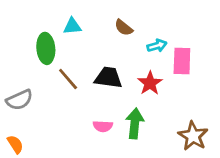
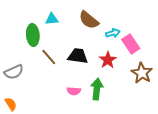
brown semicircle: (124, 28) -> (89, 20), size x1.5
pink rectangle: (182, 61) -> (131, 44), turned -36
brown star: (193, 136) -> (142, 73), moved

